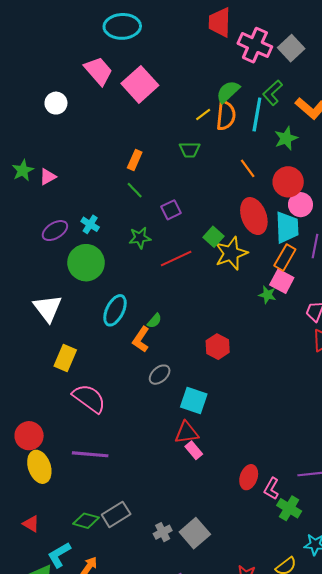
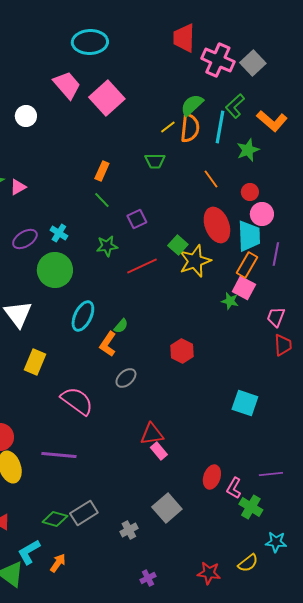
red circle: (288, 182) -> (250, 192), size x0.6
pink semicircle: (89, 398) -> (77, 401), moved
cyan square: (194, 400) -> (245, 403), moved
gray square: (195, 533) -> (167, 508), moved

